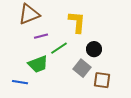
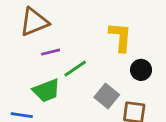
yellow L-shape: (77, 22) -> (120, 37), moved
black circle: (94, 49) -> (141, 70), moved

